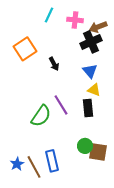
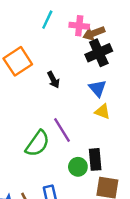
brown arrow: (98, 27) -> (94, 33), moved
black rectangle: (88, 108) -> (95, 159), moved
green circle: (85, 146) -> (78, 167), moved

